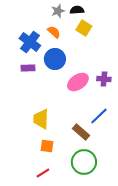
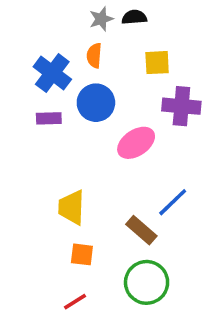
yellow square: (84, 28) -> (157, 63), moved, turned -35
orange semicircle: (54, 32) -> (94, 56), turned -128
purple cross: (104, 79) -> (181, 106), moved, size x1.5

